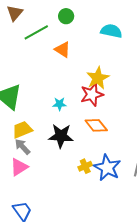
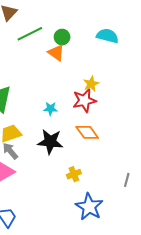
green circle: (66, 16) -> (62, 37), moved
yellow star: (98, 78) -> (91, 84), size x0.7
blue star: (107, 168) -> (89, 207), moved

